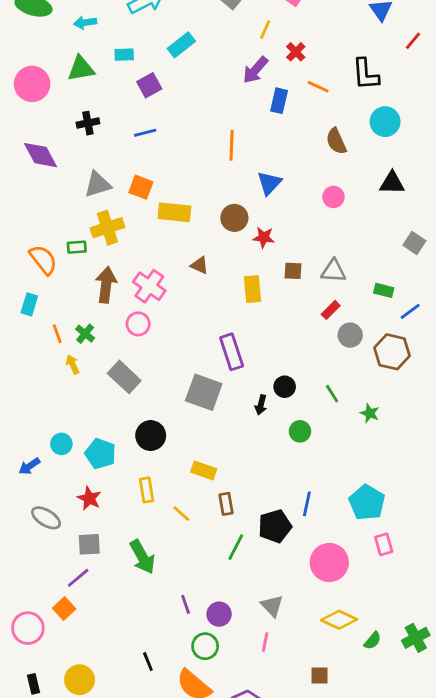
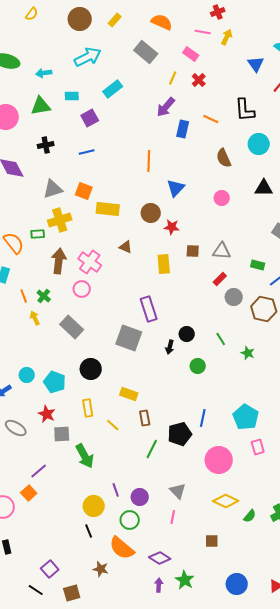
red cross: (296, 52) -> (199, 80), moved
gray square: (89, 544) -> (62, 434), moved
yellow circle: (80, 680) -> (94, 506), moved

